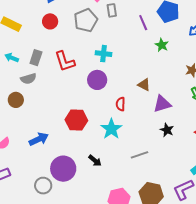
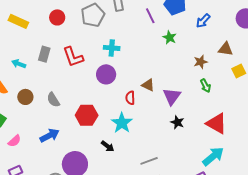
cyan arrow: (12, 58) -> (19, 64), moved
gray semicircle: (28, 79) -> (53, 100), moved, turned 77
brown triangle: (144, 85) -> (148, 85), moved
purple triangle: (162, 104) -> (172, 96), turned -36
gray line: (139, 155) -> (149, 161), moved
black arrow: (95, 161) -> (108, 146), moved

